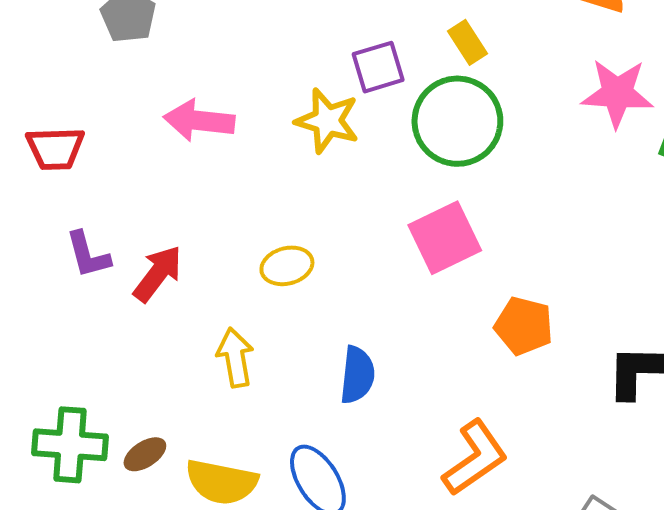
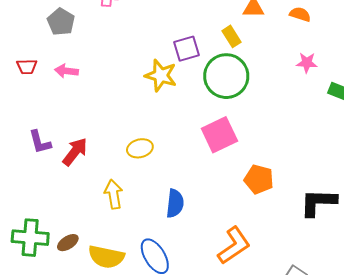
pink star: (617, 93) -> (307, 63), size x0.6
pink arrow: (199, 121) -> (67, 71), moved, size x0.7
red trapezoid: (55, 148) -> (27, 67), moved, size x0.7

